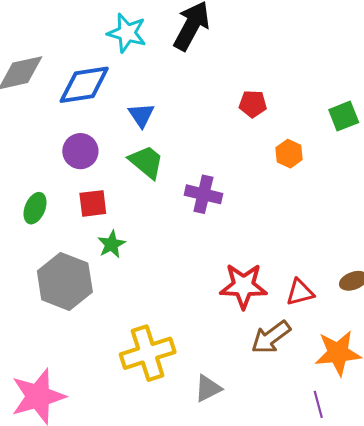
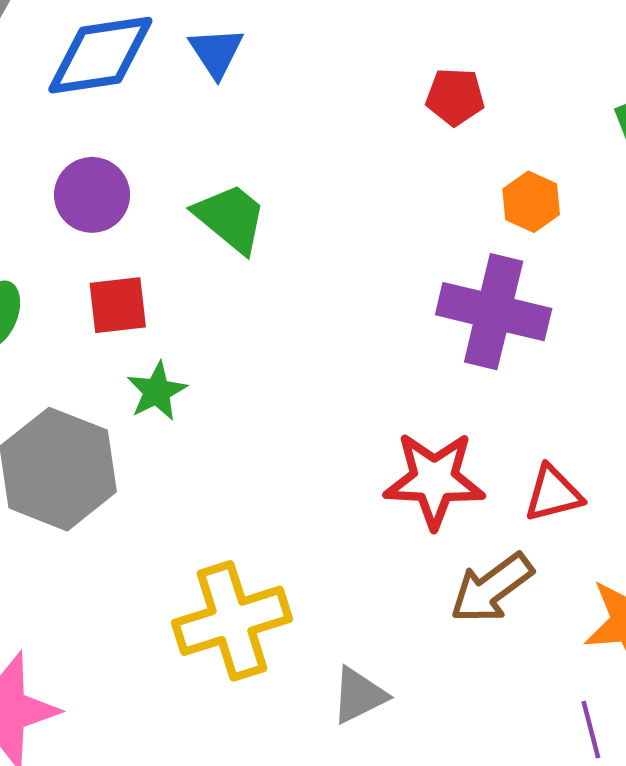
blue triangle: (141, 115) -> (216, 52), moved
purple cross: (203, 194) -> (494, 312), moved, size x1.4

